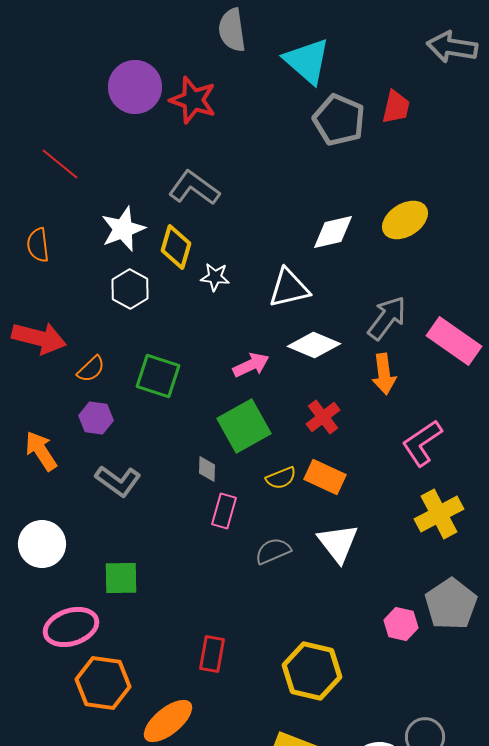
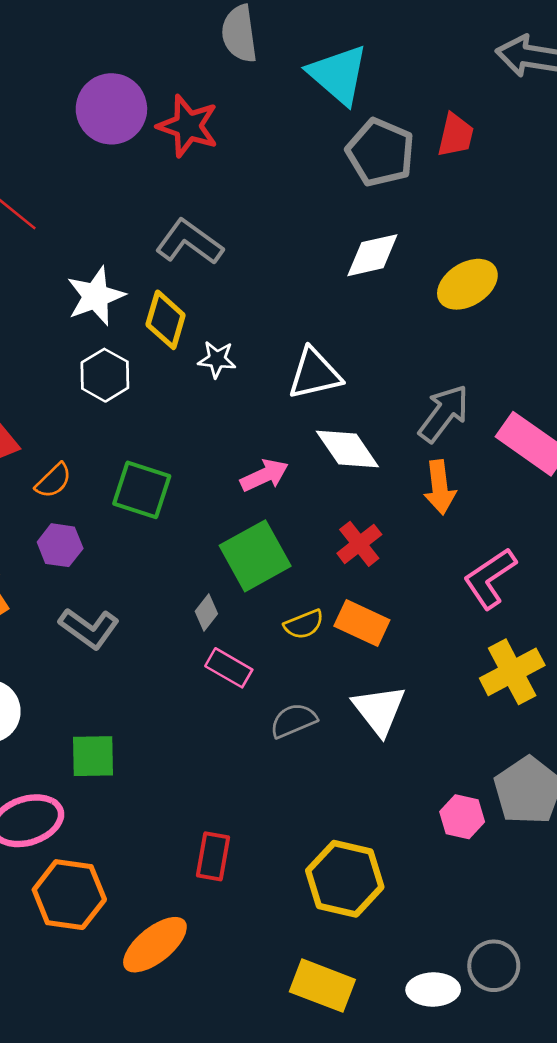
white diamond: (333, 232) -> (372, 255), moved
white diamond: (314, 345) -> (347, 449), turned 33
gray diamond: (207, 469) -> (206, 612), turned 36
pink rectangle: (224, 511) -> (229, 668), turned -76

